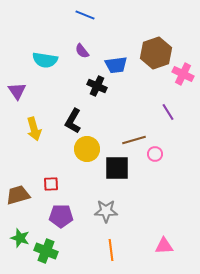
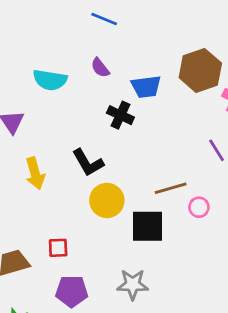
black L-shape: (73, 121) -> (88, 163), turned -60

